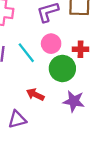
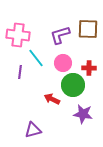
cyan line: (26, 53) -> (36, 58), moved
red arrow: (35, 95) -> (52, 99), moved

